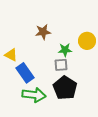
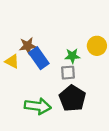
brown star: (43, 32) -> (28, 46), moved
blue rectangle: (25, 73) -> (39, 58), moved

